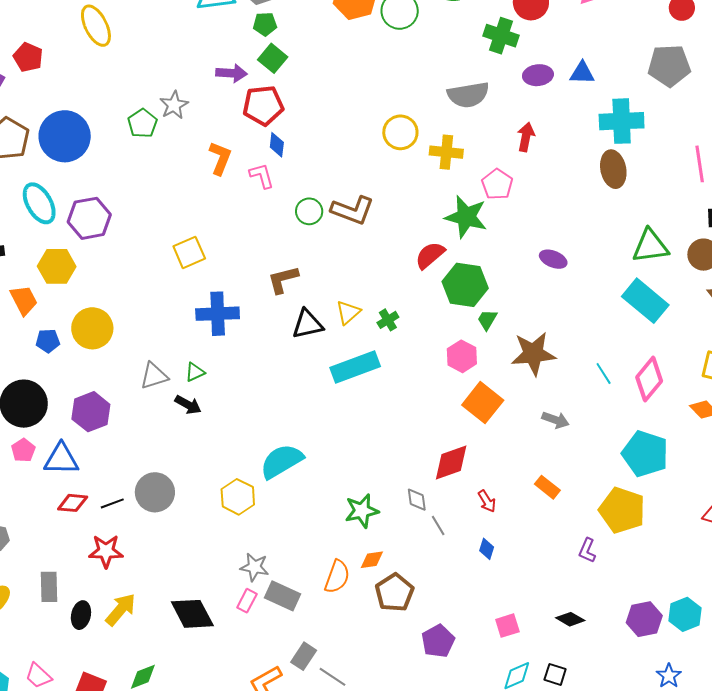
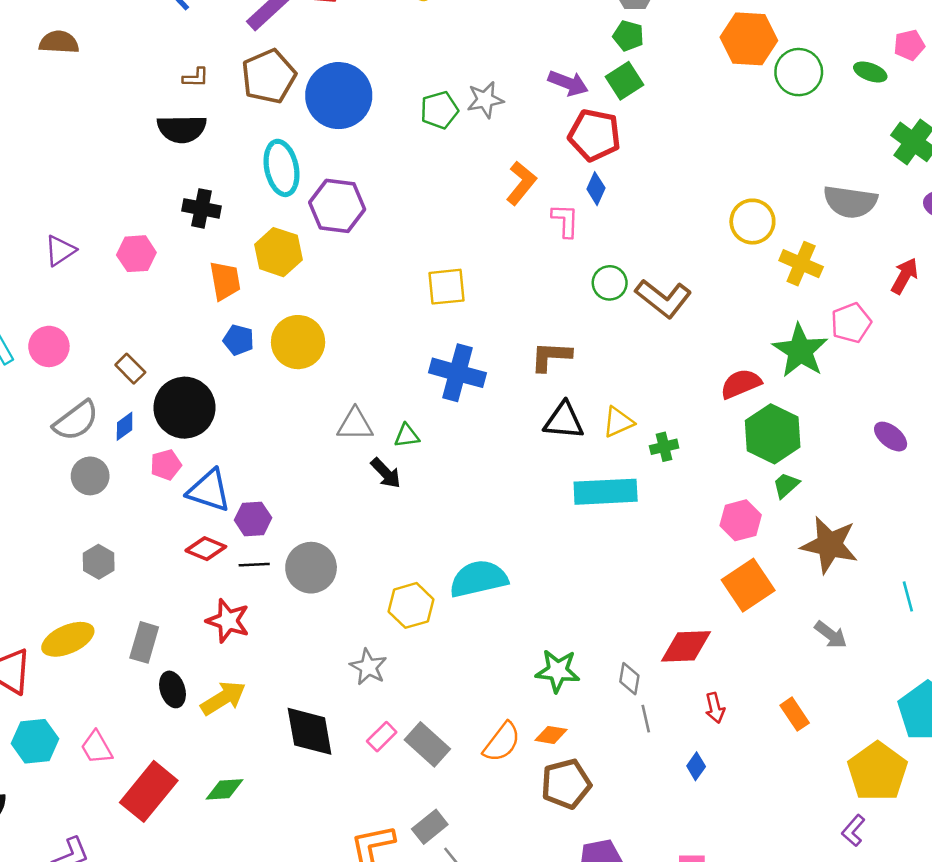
purple hexagon: (91, 412) -> (253, 519), moved, size x0.7
purple L-shape: (587, 550) -> (853, 831), moved
gray star: (254, 567) -> (368, 667), moved
black ellipse: (81, 615) -> (173, 689), turned -48

